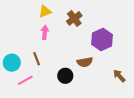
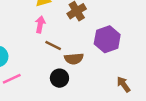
brown line: (37, 59) -> (53, 46), moved, turned -48
brown semicircle: (85, 62) -> (74, 59), moved

